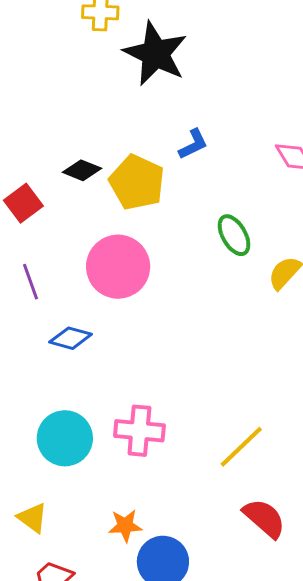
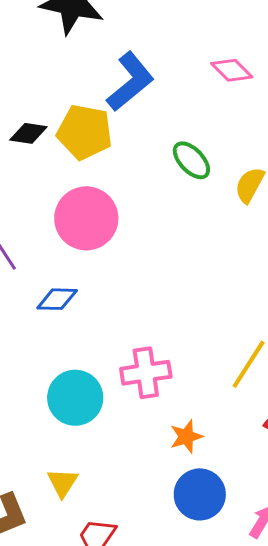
blue L-shape: (193, 144) -> (130, 82), size x1.8
yellow triangle: (32, 518) -> (63, 483), turned 40
orange star: (125, 526) -> (186, 437), moved

